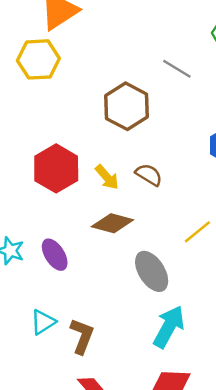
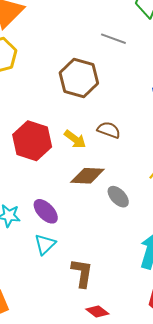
gray ellipse: (152, 271) -> (118, 197), moved, size x0.7
cyan triangle: (43, 322) -> (45, 244), moved

